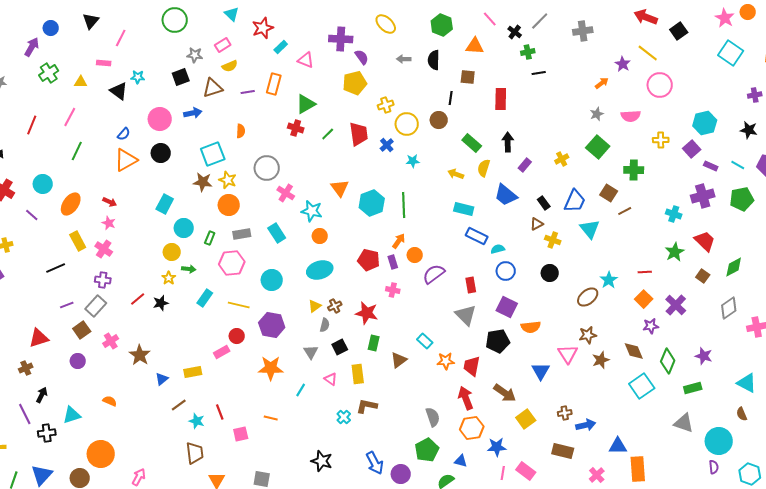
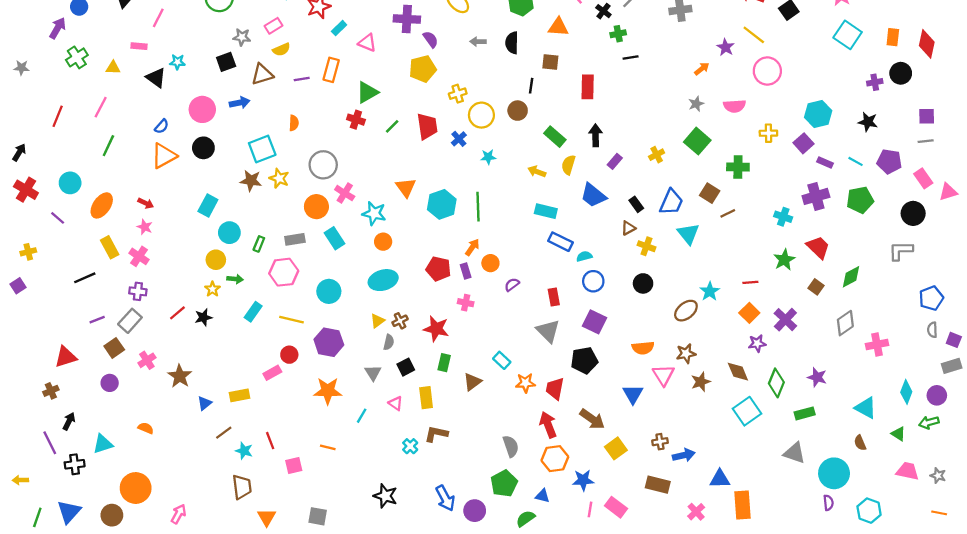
orange circle: (229, 205) -> (316, 207), moved
purple semicircle: (434, 274) -> (512, 285), size x0.6
orange semicircle: (531, 327) -> (643, 348), moved

